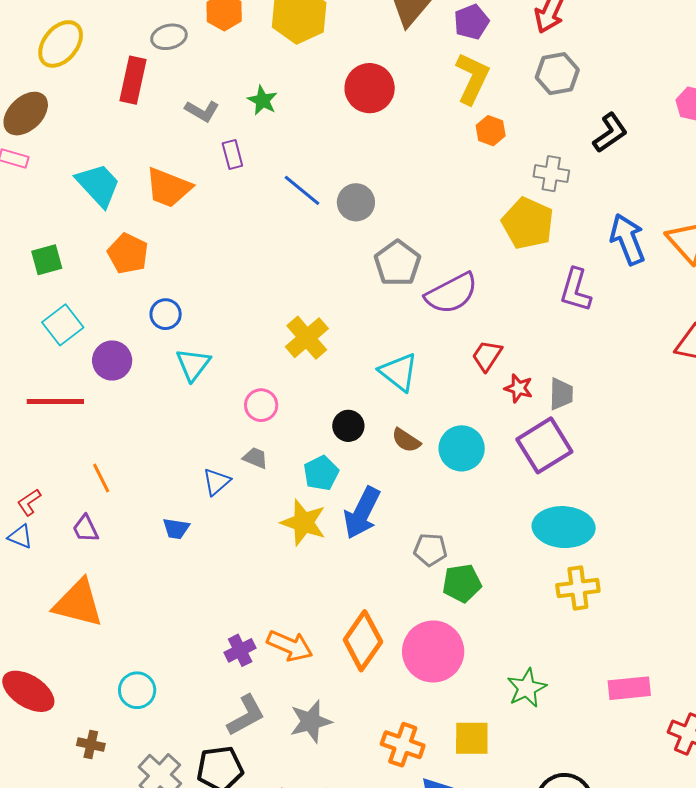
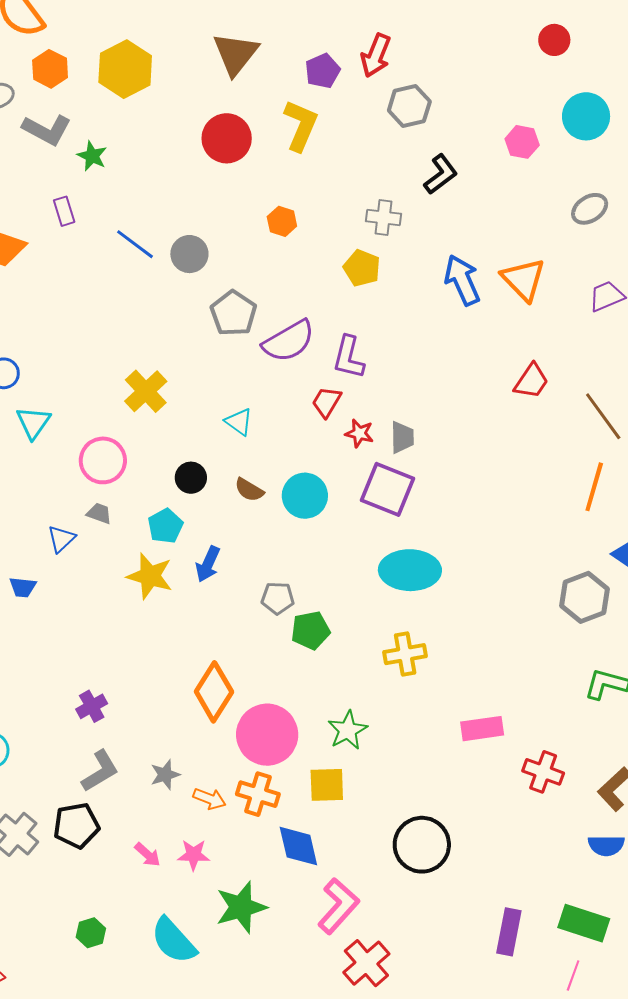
purple pentagon: (471, 22) -> (323, 71), moved
gray hexagon: (557, 74) -> (409, 106), moved
red circle: (370, 88) -> (227, 138), moved
gray L-shape: (202, 111) -> (47, 130), moved, size x1.4
orange hexagon: (491, 131) -> (282, 221), moved
yellow pentagon: (528, 223) -> (362, 268), size x0.7
purple L-shape: (576, 290) -> (349, 357), moved
cyan triangle: (399, 372) -> (239, 422), size x0.7
pink circle: (261, 405) -> (103, 460), size x1.4
purple square: (544, 445) -> (388, 489), turned -34
blue arrow: (362, 513) -> (208, 564), size x0.7
yellow cross: (578, 588) -> (405, 654), moved
orange arrow: (290, 646) -> (210, 799), moved, size x0.7
pink circle: (433, 651) -> (267, 735), moved
green star: (527, 688) -> (348, 730), moved
gray star: (311, 721) -> (165, 775), size x0.7

